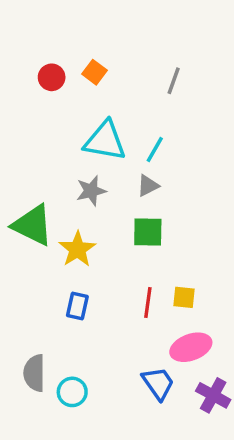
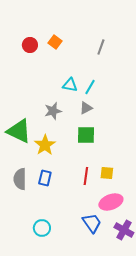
cyan triangle: (105, 141) -> (70, 85), moved, size x0.6
gray semicircle: (34, 373) -> (20, 179), moved

